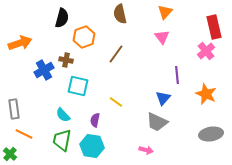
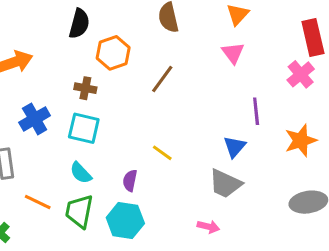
blue cross: (44, 70) -> (35, 119), moved
cyan square: (78, 86) -> (84, 128), moved
orange star: (206, 94) -> (301, 141), turned 30
orange line: (24, 134) -> (38, 202), moved

